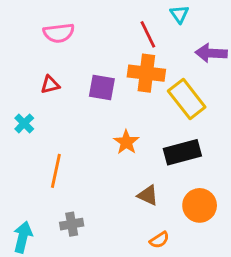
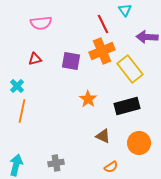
orange cross: (146, 73) -> (102, 51), turned -30
orange line: (56, 171) -> (22, 111), moved
gray cross: (72, 224) -> (56, 163), moved

